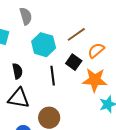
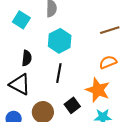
brown line: (76, 34) -> (110, 30), moved
black square: (74, 62) -> (72, 105), moved

